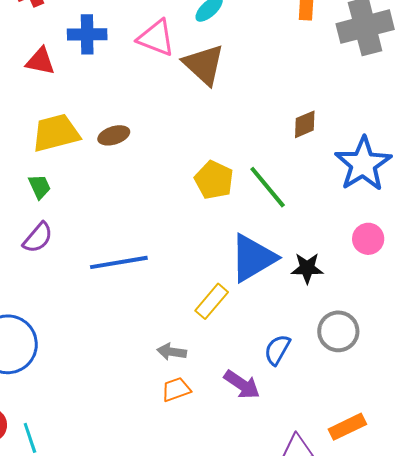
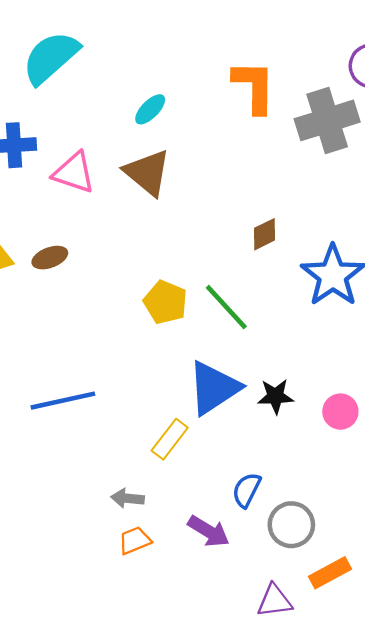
pink triangle: (156, 38) -> (74, 173), moved
pink circle: (368, 239) -> (340, 412), moved
gray circle: (338, 331) -> (291, 525), moved

